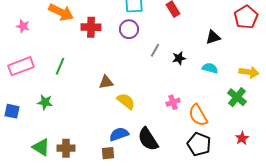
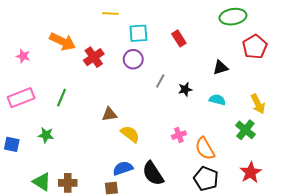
red cross: (91, 27) -> (94, 57), turned -36
yellow arrow: (249, 72) -> (258, 104), turned 54
red star: (242, 138) -> (251, 172), size x1.5

